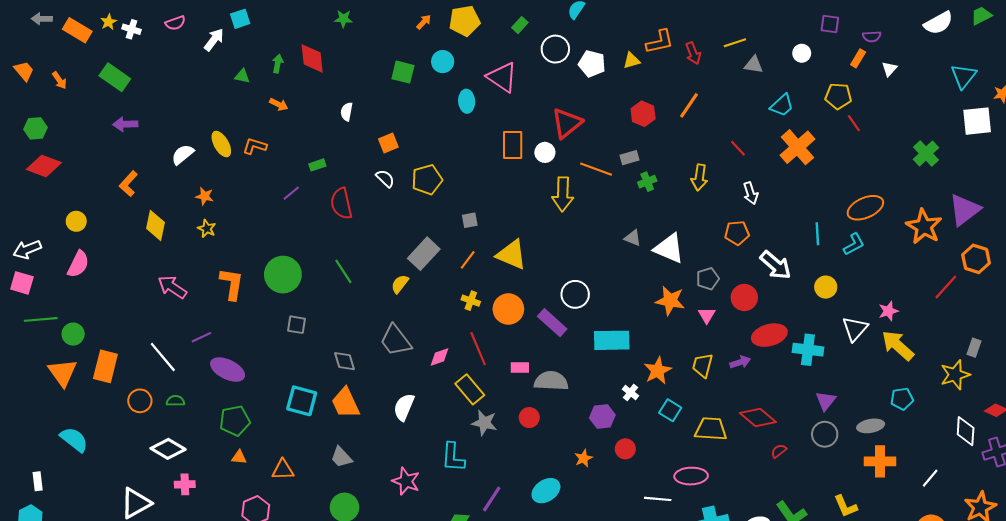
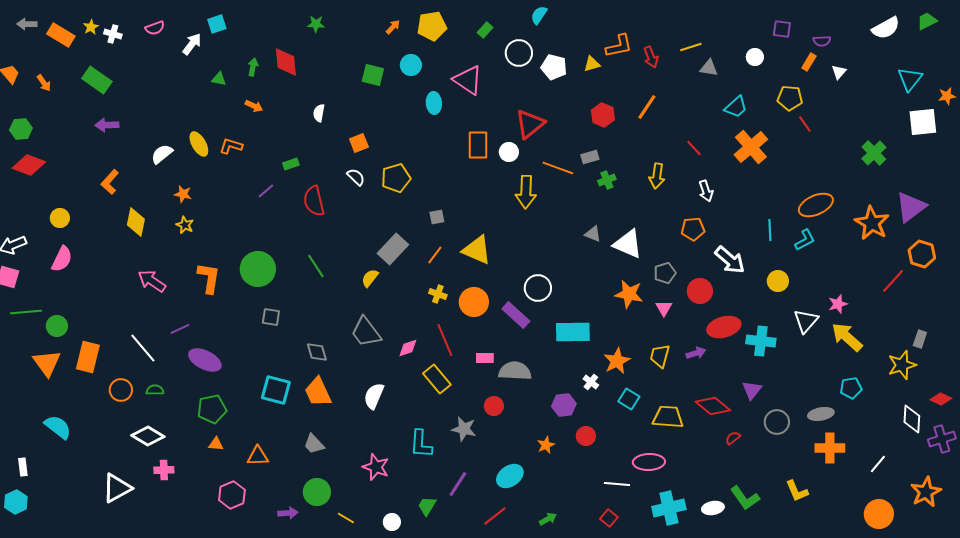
purple triangle: (826, 401) -> (752, 390), moved
gray star: (484, 423) -> (464, 429), moved

